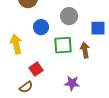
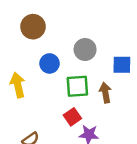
red square: (36, 69) -> (72, 117), moved

